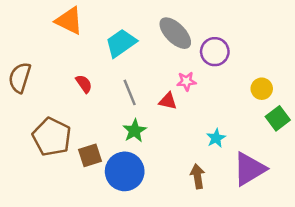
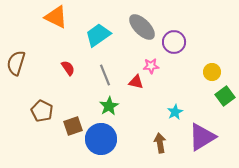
brown pentagon: (52, 137) -> (42, 111), size x0.7

